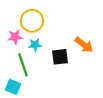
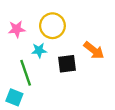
yellow circle: (32, 21) -> (52, 26), moved
pink star: (15, 37) -> (17, 29), moved

